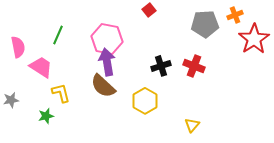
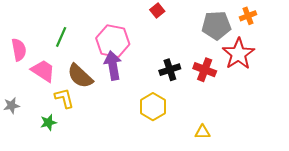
red star: (254, 39) -> (238, 54), moved
brown semicircle: (103, 86) -> (80, 76), moved
yellow triangle: (192, 125) -> (203, 132), turned 49

